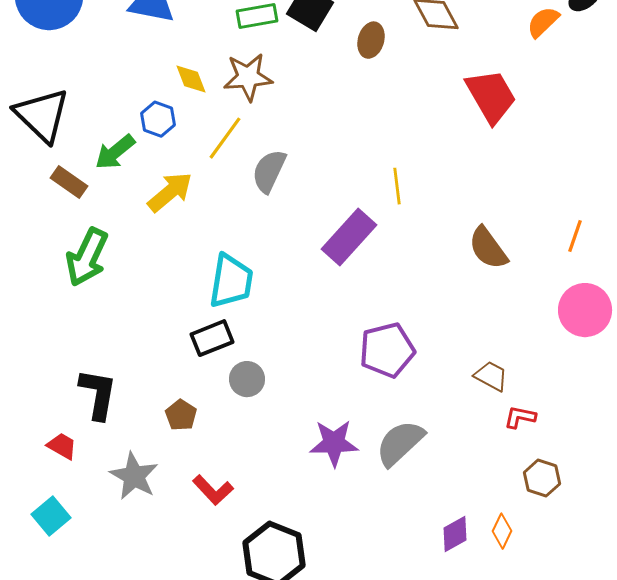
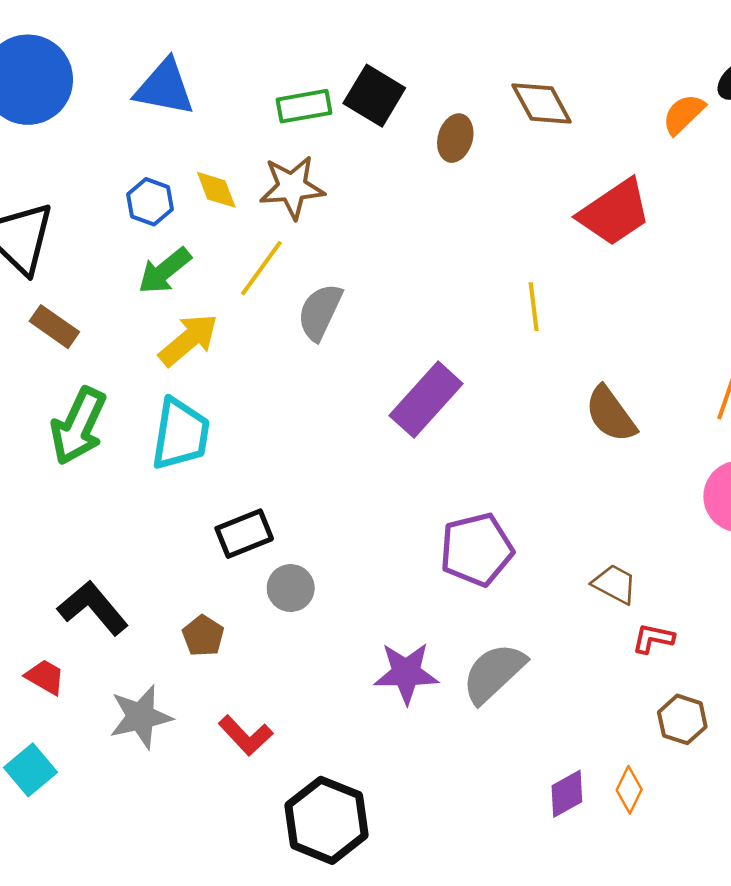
red trapezoid: (491, 96) -> (615, 212), turned 86
blue hexagon: (158, 119) -> (150, 202), moved
green arrow: (115, 152) -> (165, 271), moved
yellow line: (397, 186) -> (534, 307), moved
cyan trapezoid: (231, 281) -> (181, 434), moved
black L-shape: (98, 394) -> (93, 608), turned -50
gray star: (134, 476) -> (141, 717), turned 30

